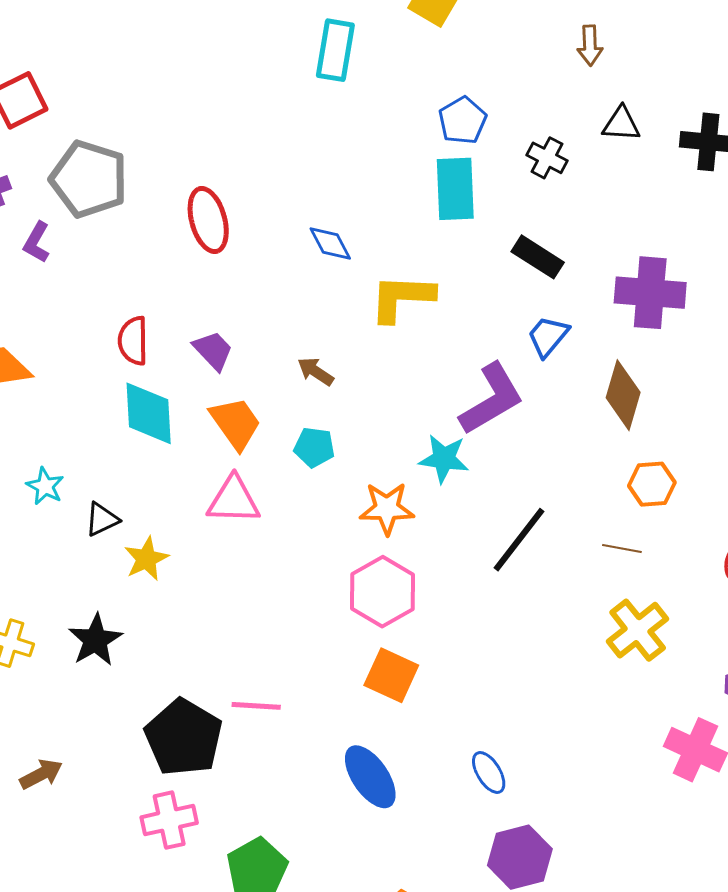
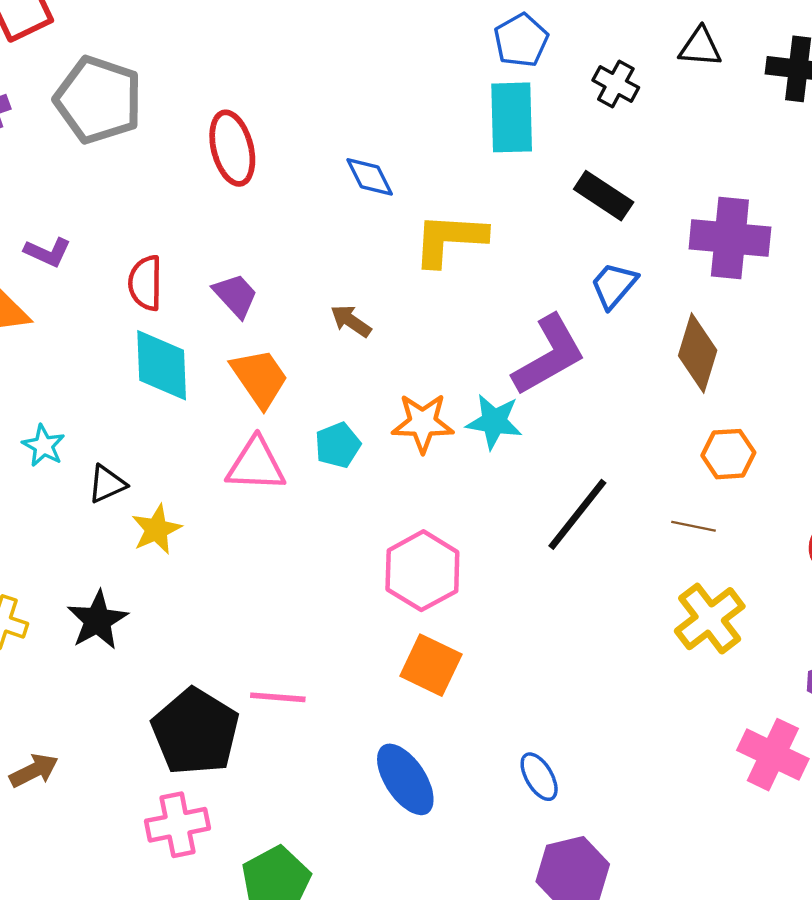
purple L-shape: (37, 242) -> (48, 252), moved, turned -96
cyan pentagon: (314, 447) -> (338, 445), moved, turned -30
orange star: (387, 508) -> (423, 423), moved

